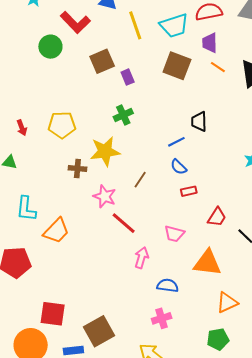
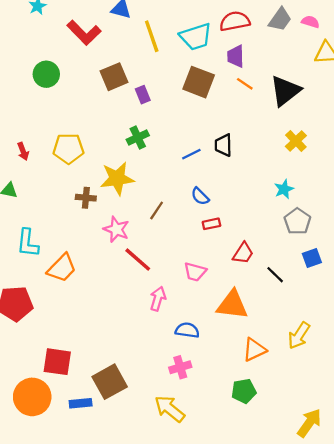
green circle: (50, 47) -> (46, 74), moved
blue line: (176, 142) -> (191, 154), moved

